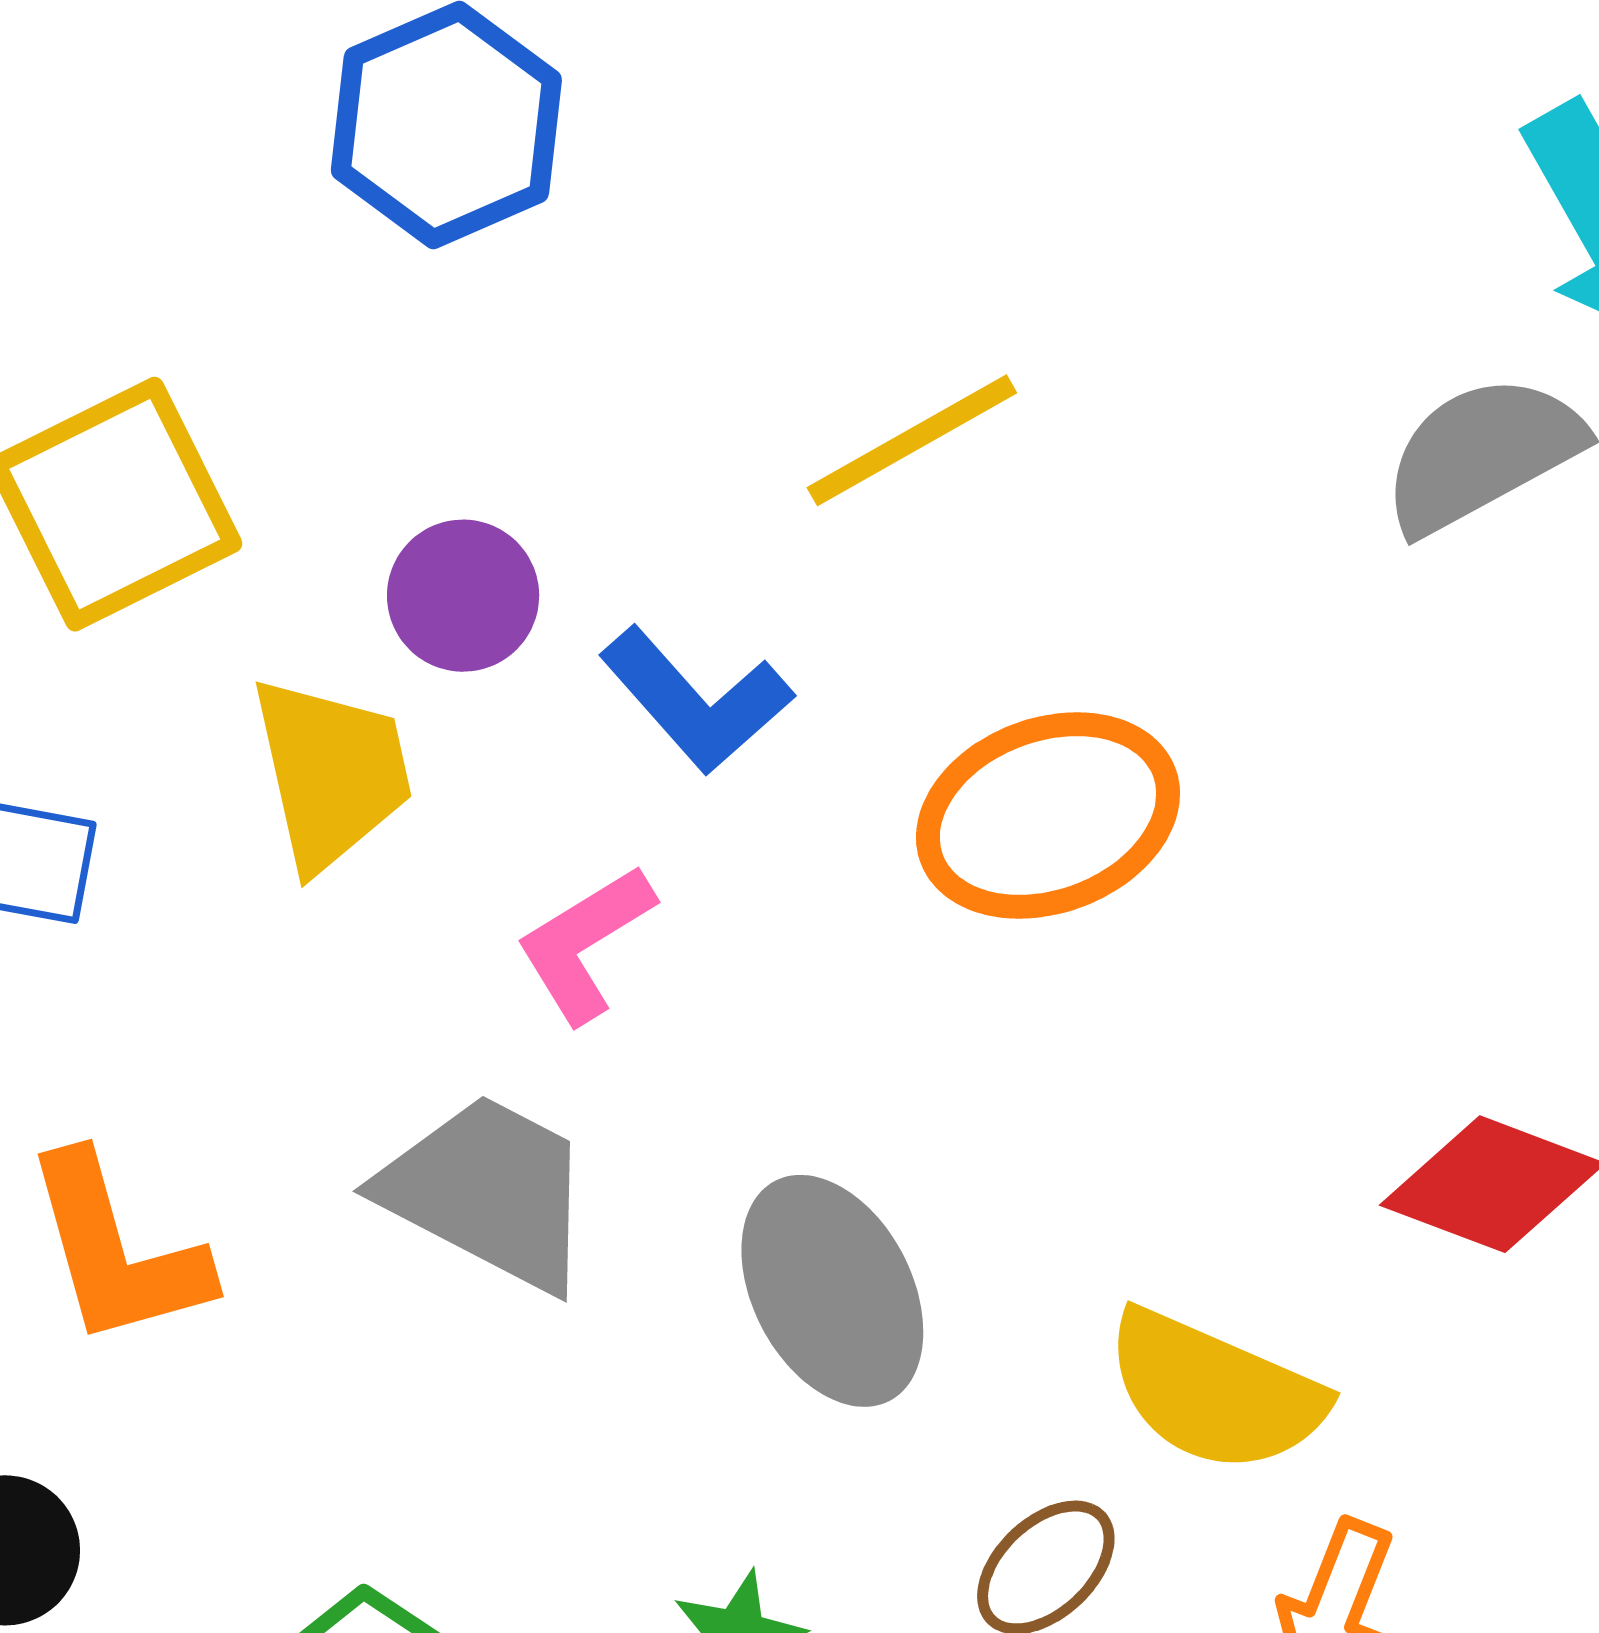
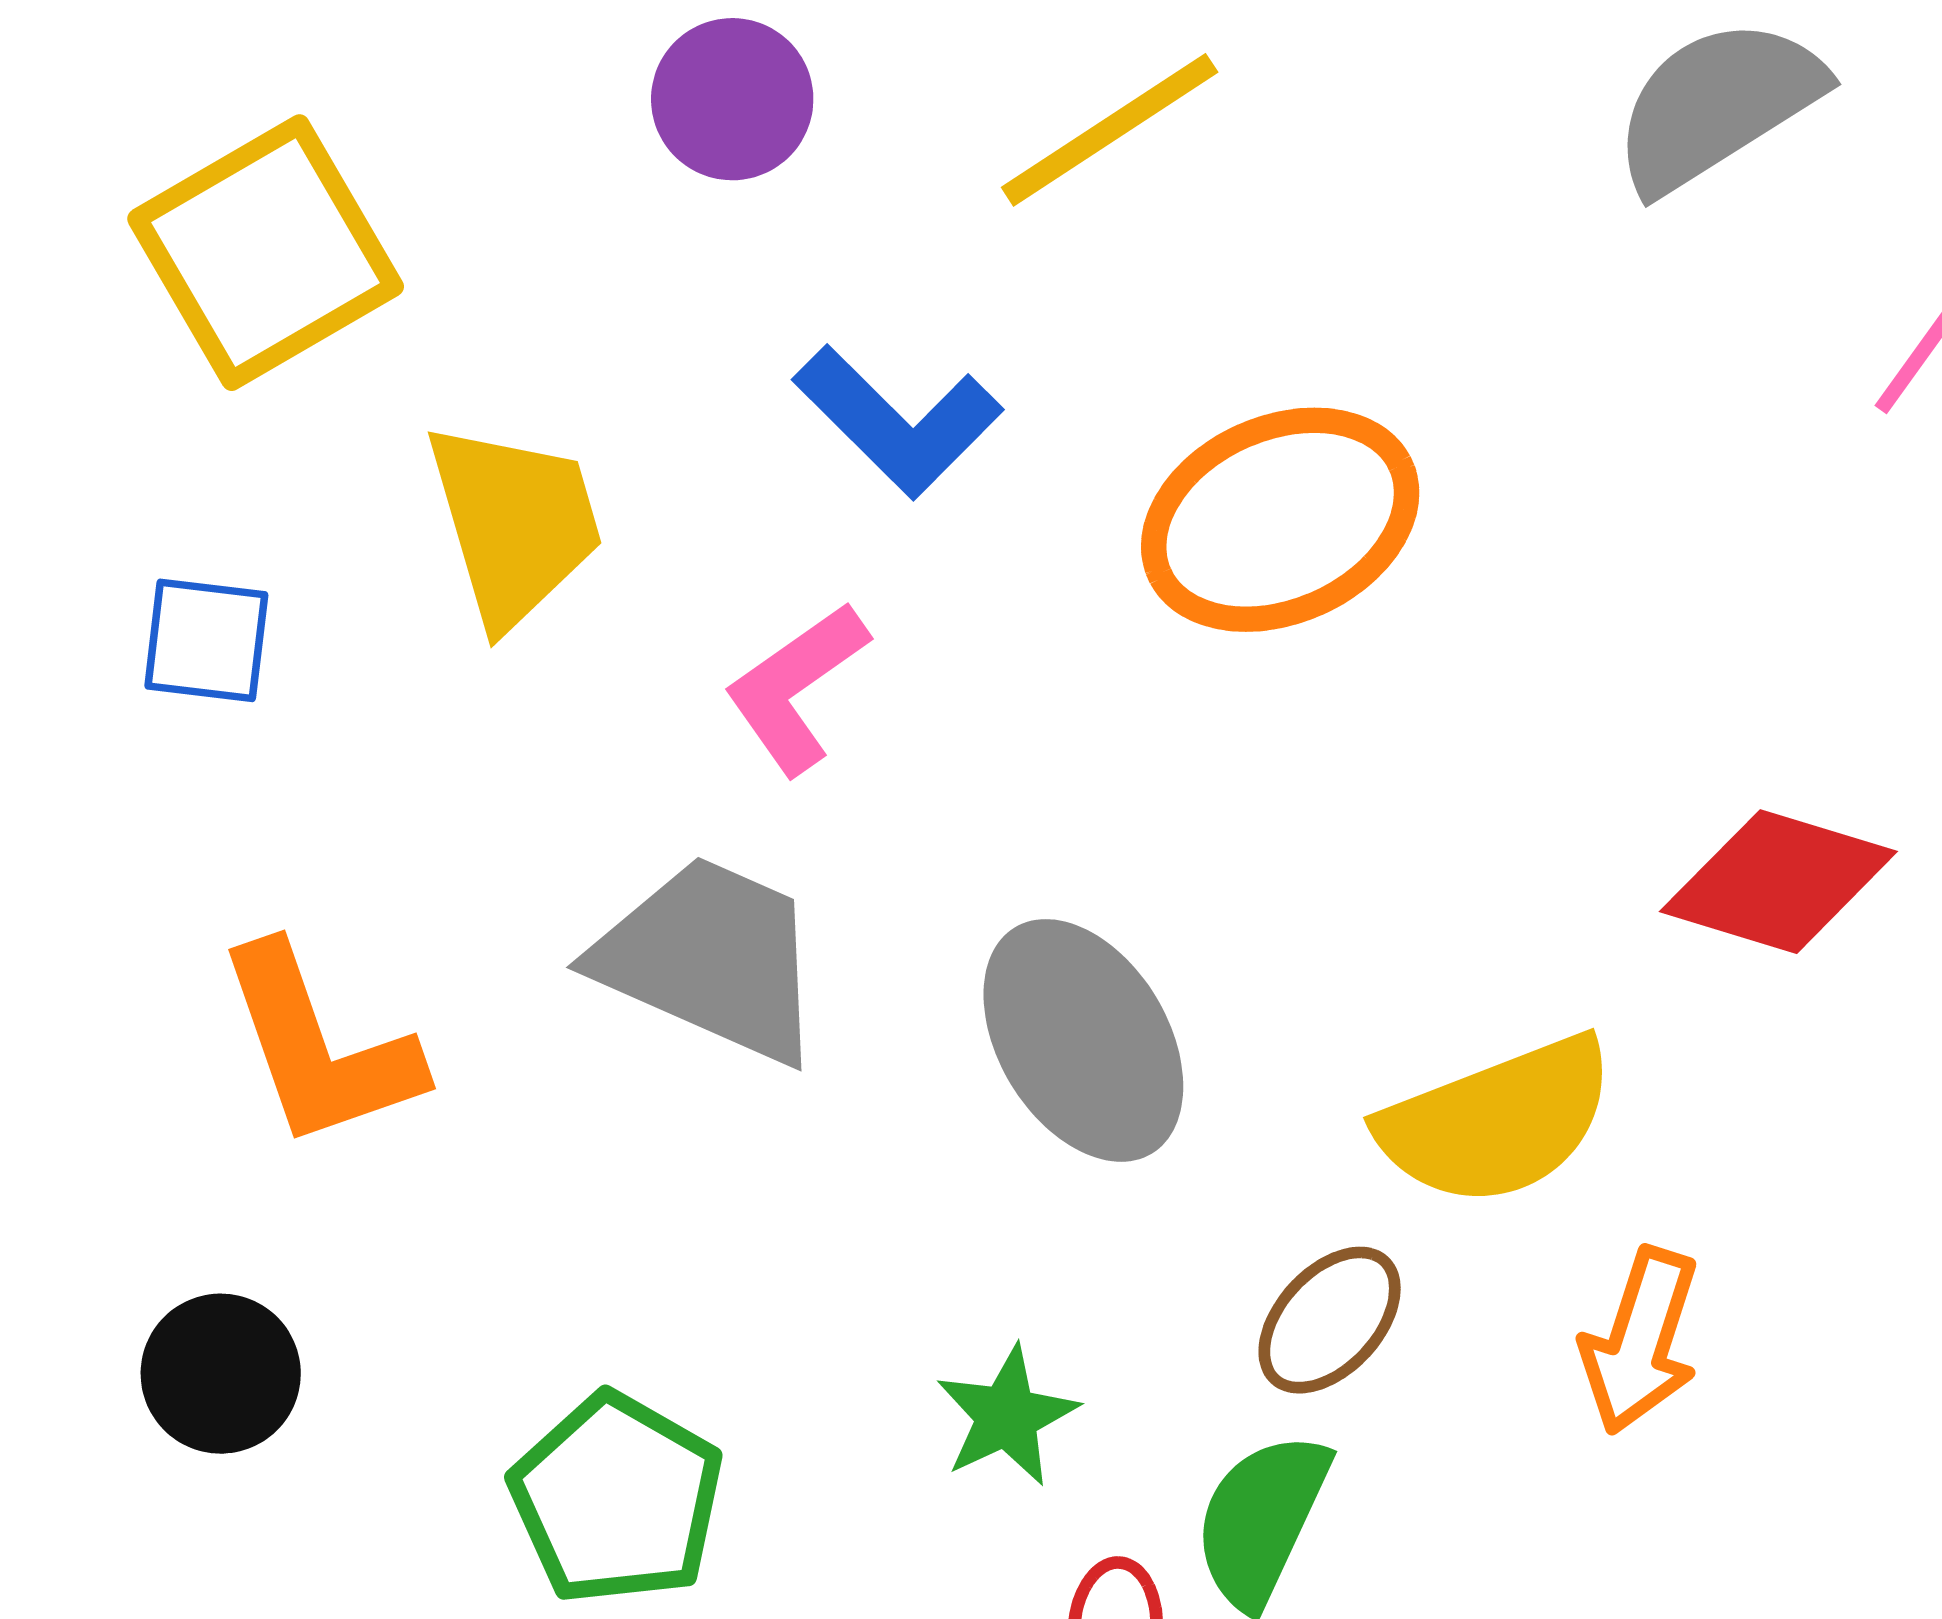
purple circle: (463, 596) -> (732, 99), moved
yellow semicircle: (1215, 1391) -> (1497, 1121), turned -41

